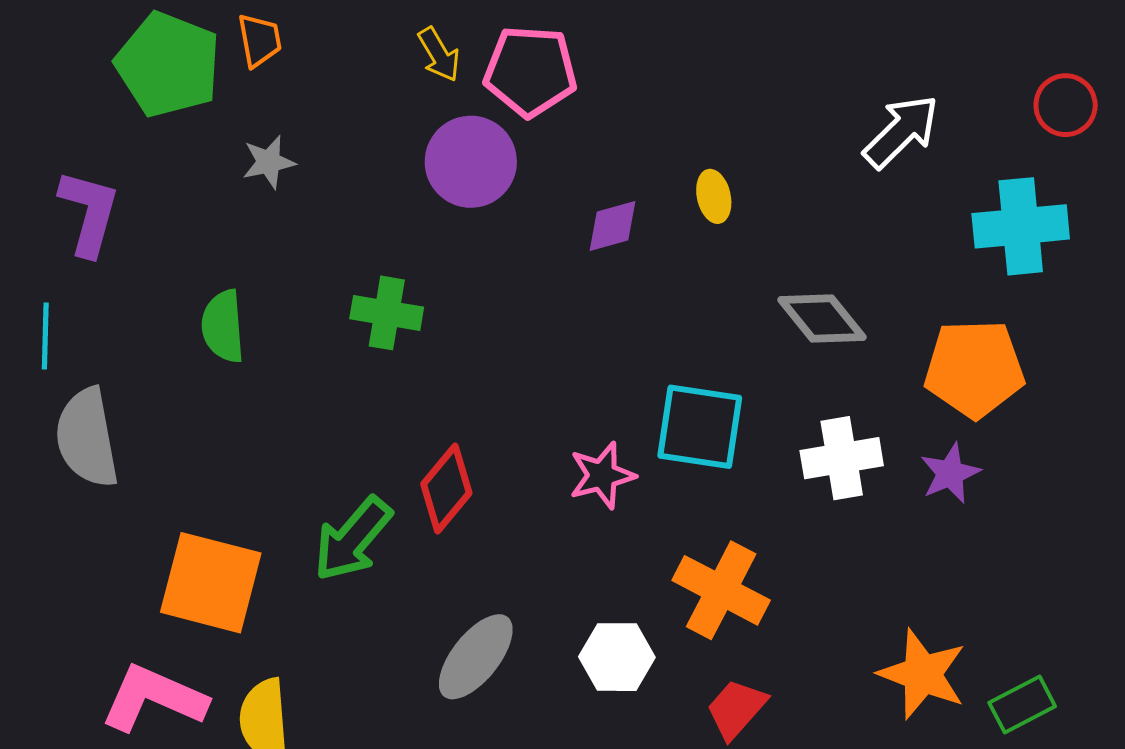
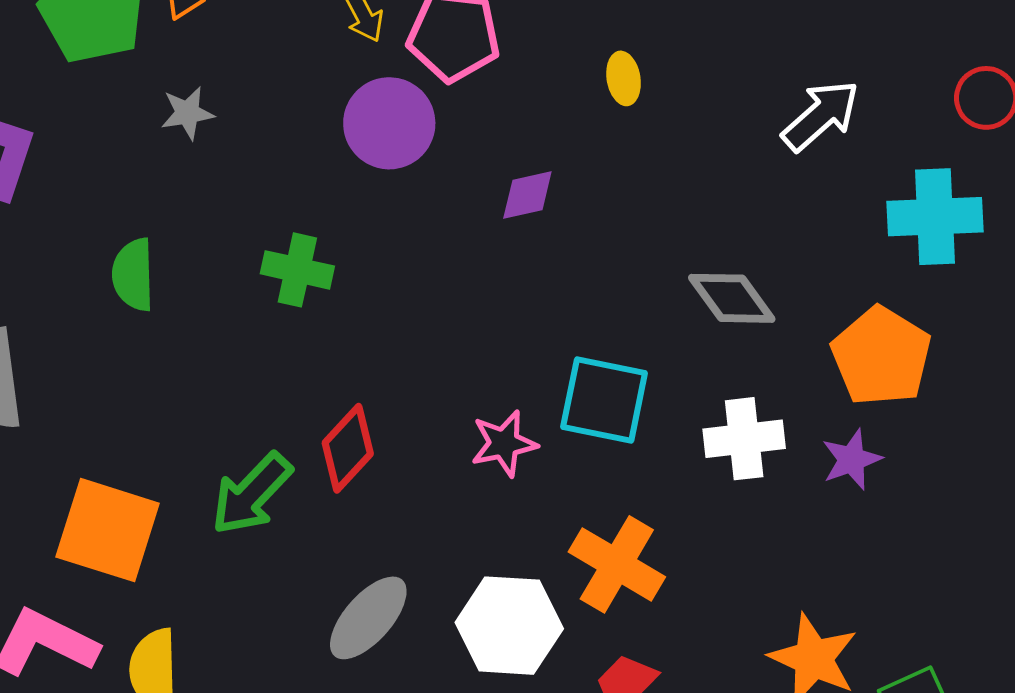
yellow ellipse: (714, 196) -> (624, 78), moved
orange pentagon: (974, 369) -> (881, 356), turned 30
white hexagon: (617, 657) -> (509, 626), size x1.4

